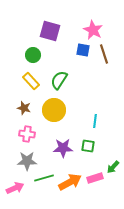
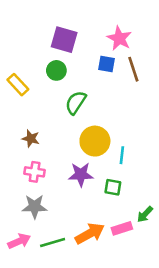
green circle: (33, 55) -> (56, 70), moved
yellow rectangle: (31, 81) -> (18, 85), moved
yellow circle: (54, 110) -> (95, 141), moved
purple star: (63, 148) -> (81, 174), moved
green line: (44, 178) -> (53, 242), moved

